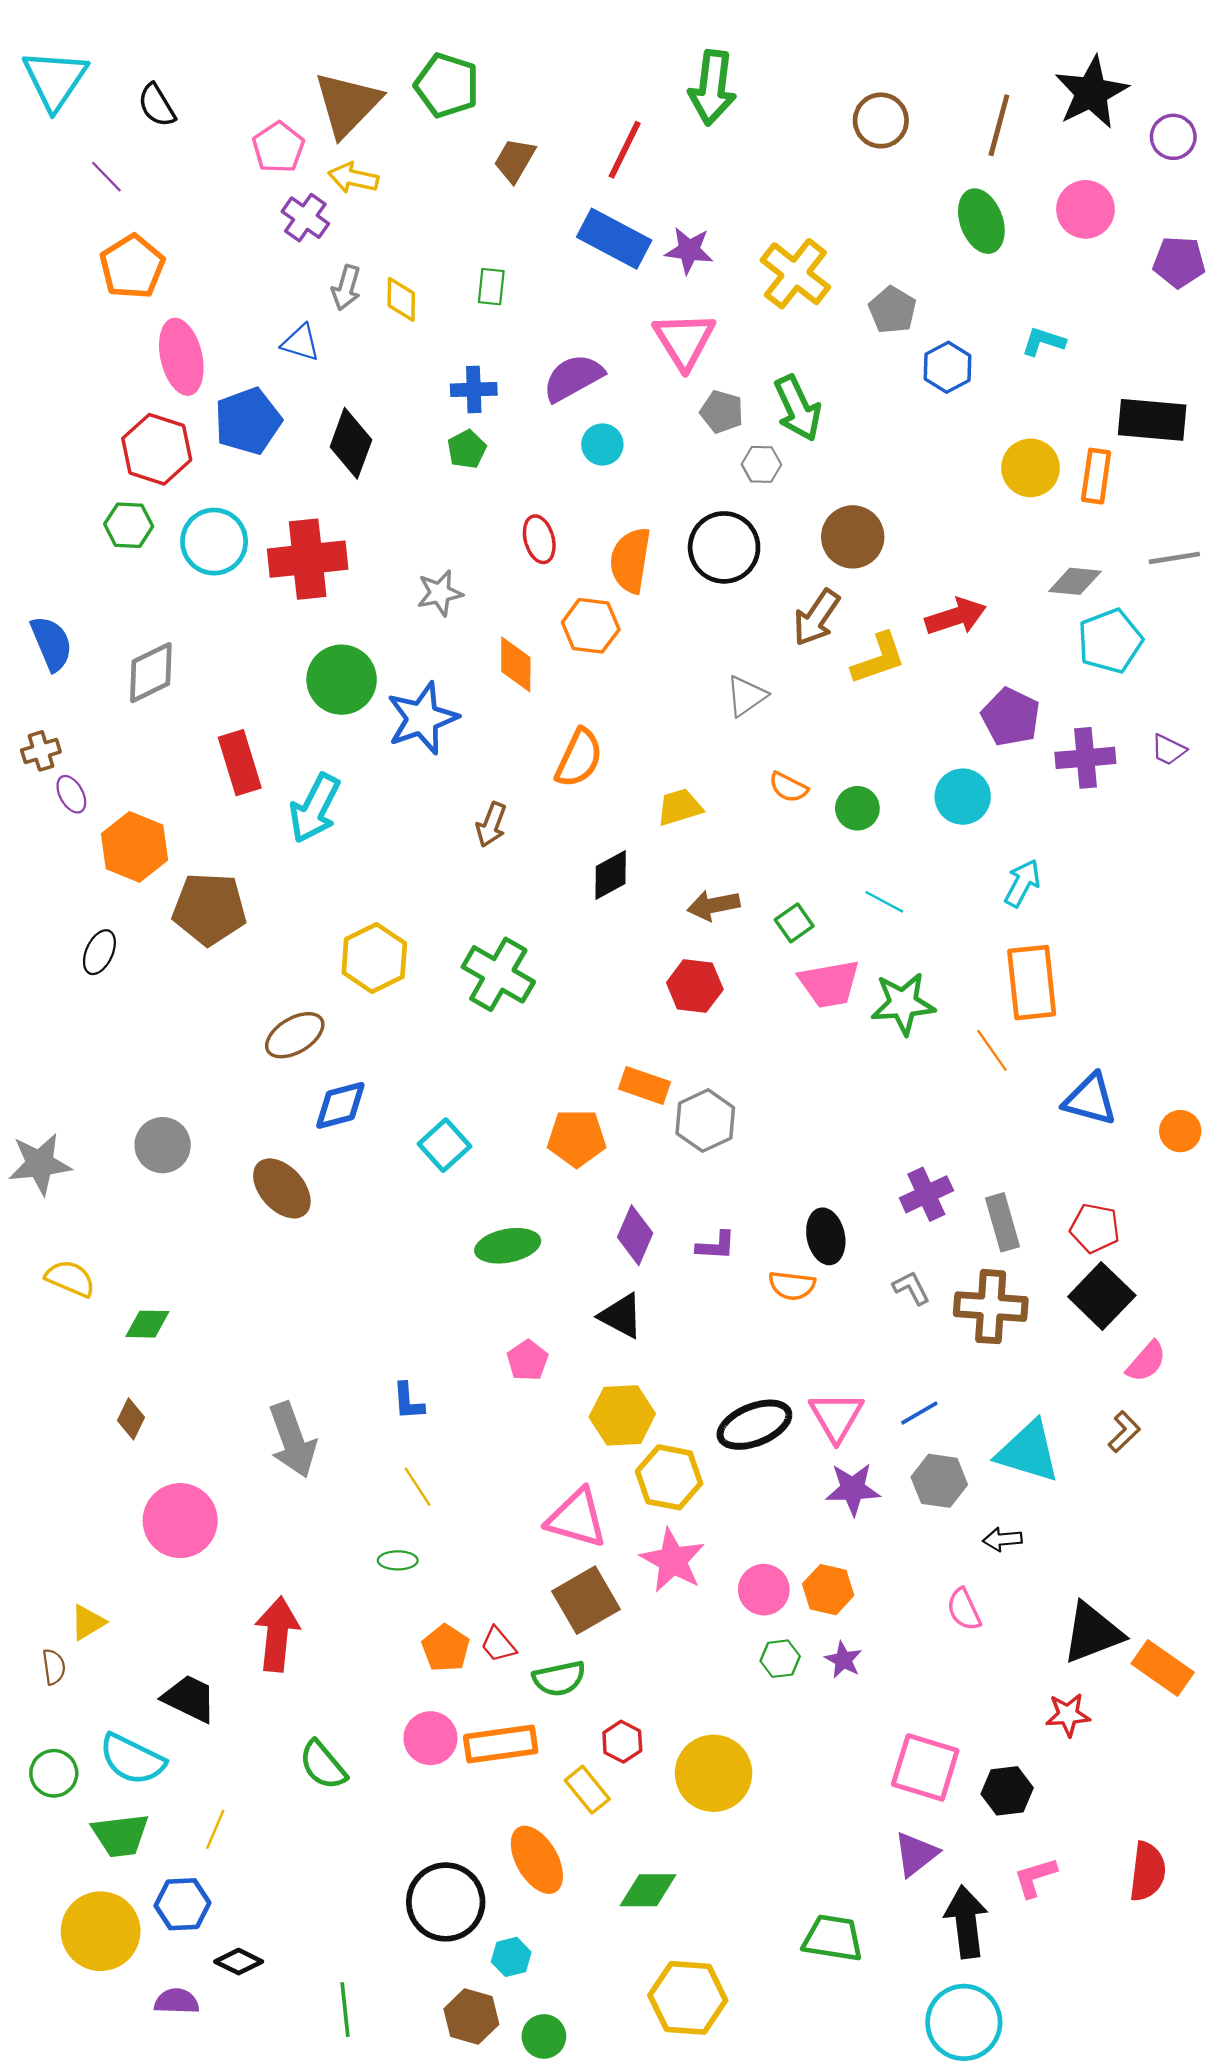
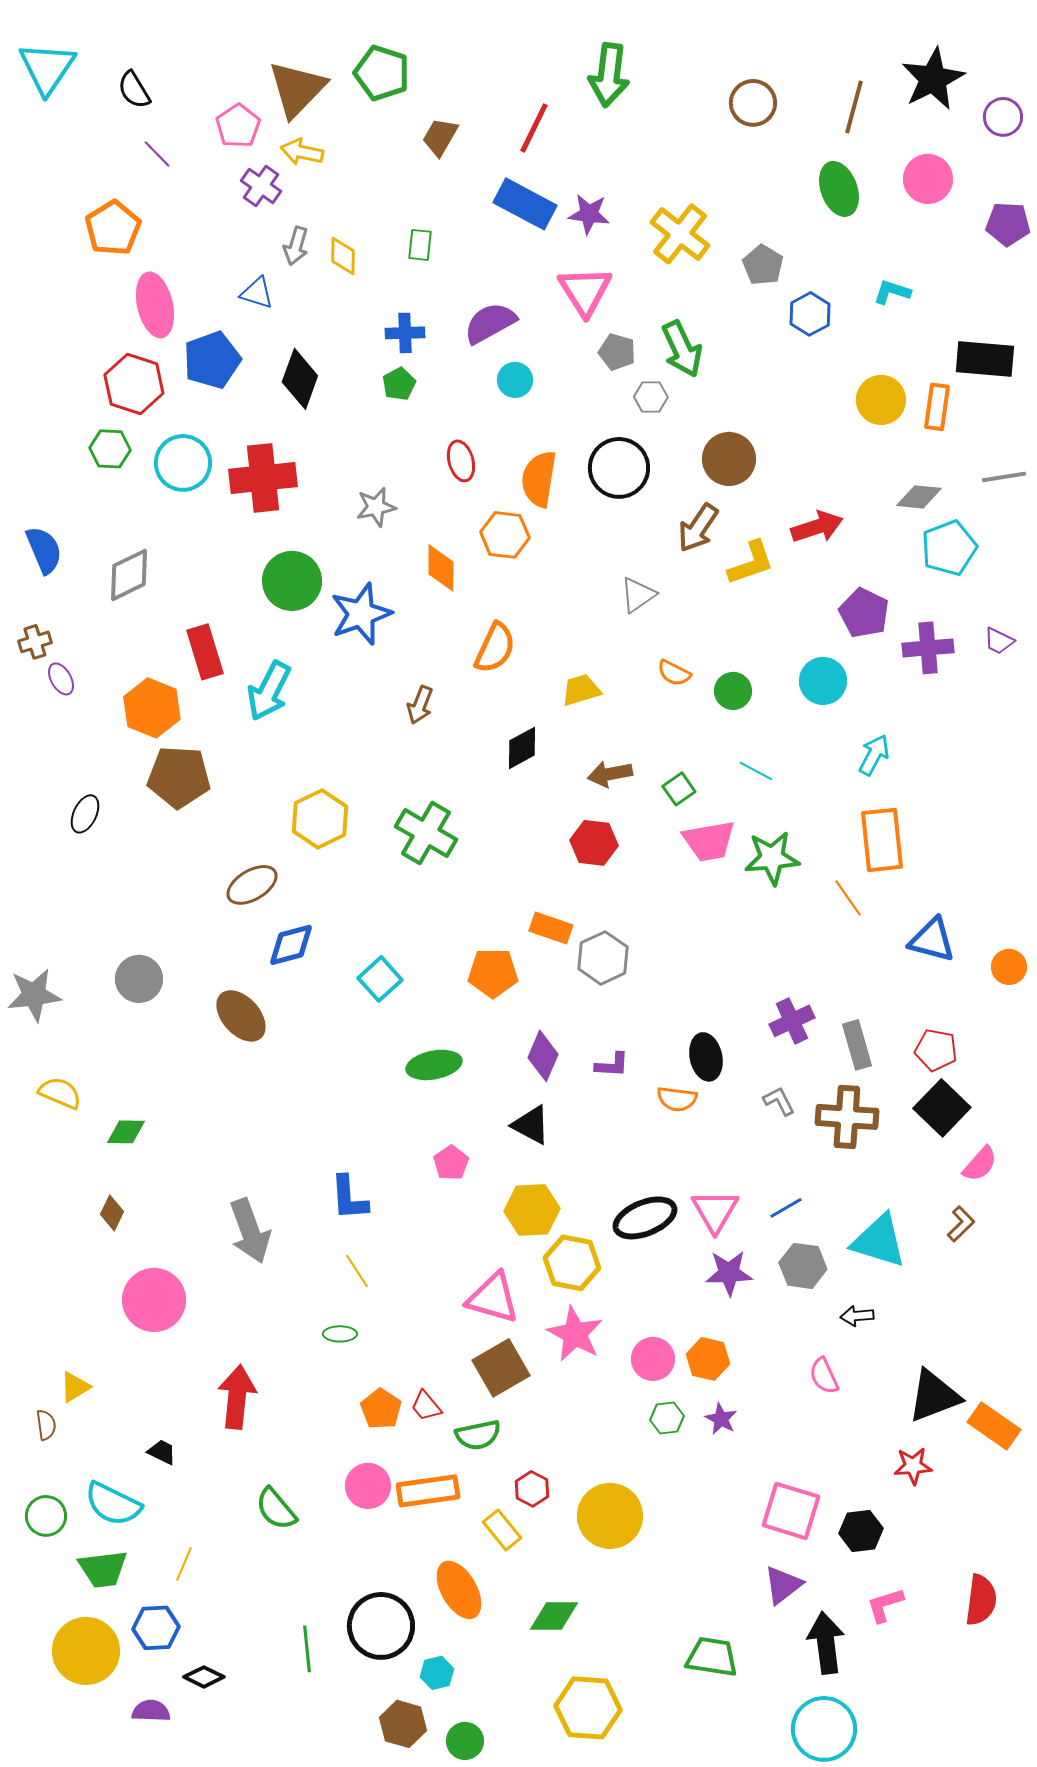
purple line: (106, 177) -> (157, 154), moved
orange hexagon: (135, 847) -> (152, 708), moved
blue L-shape: (408, 1401) -> (349, 1198), size x1.4
black trapezoid: (189, 1698) -> (162, 1452), size x0.6
green line: (345, 2010) -> (307, 1649), moved

